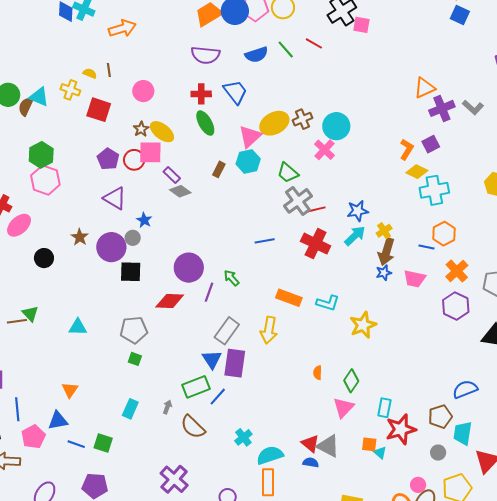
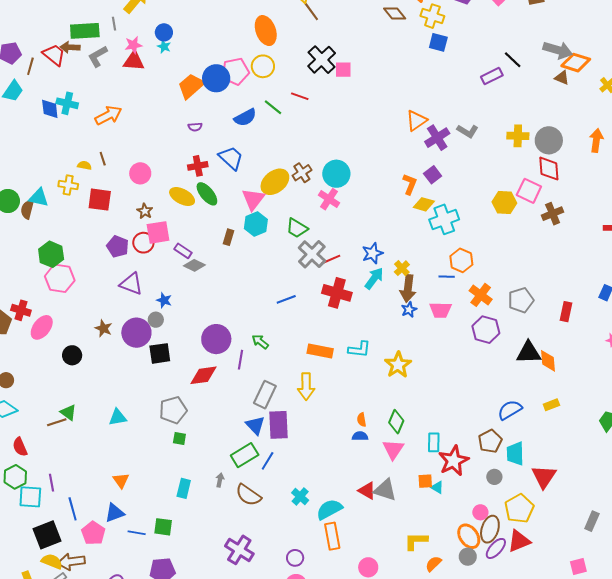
purple semicircle: (205, 55) -> (195, 127), size x0.5
yellow ellipse: (162, 132) -> (182, 197), moved
blue semicircle: (311, 463) -> (360, 436), moved

